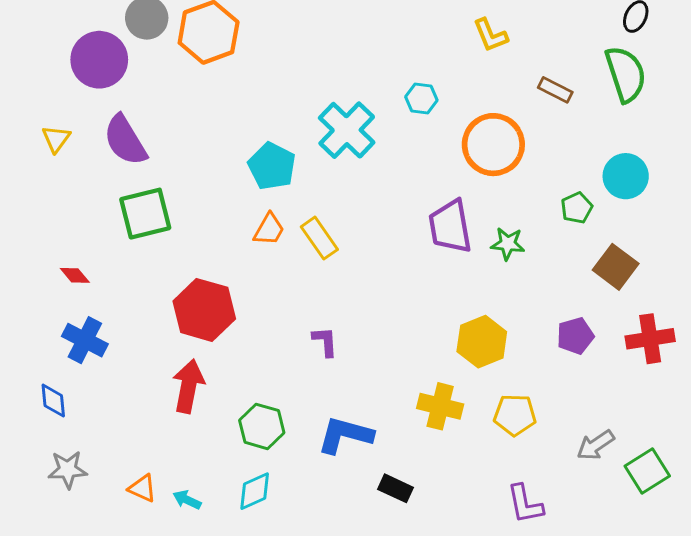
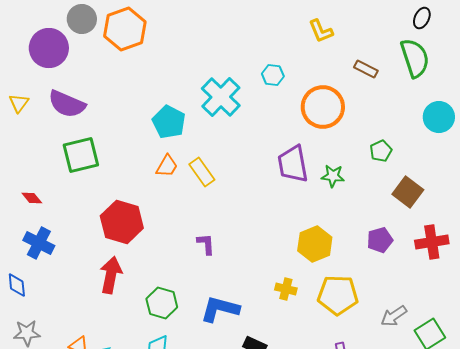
purple semicircle: (125, 140) -> (67, 104), turned -36
cyan circle: (626, 176) -> (439, 117), moved
yellow cross: (440, 406) -> (286, 289), size x0.7
yellow pentagon: (515, 415) -> (338, 295), size x1.4

